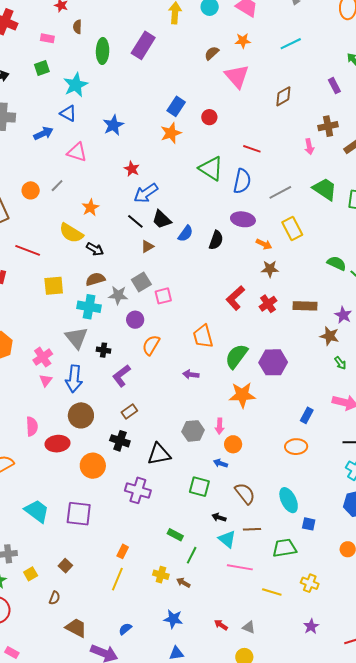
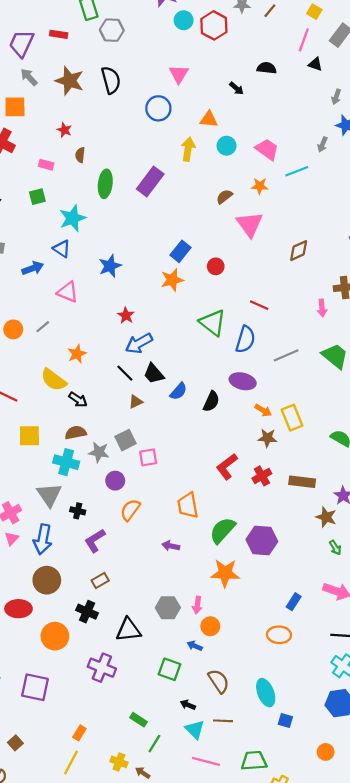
cyan line: (291, 44) -> (297, 171), moved
yellow rectangle: (292, 228) -> (292, 418), moved
green trapezoid: (285, 548) -> (254, 761), moved

